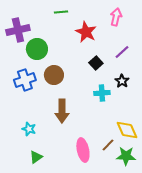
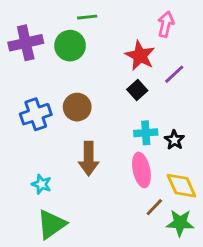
red star: (86, 32) -> (140, 56), moved
green circle: (37, 49) -> (70, 46), moved
black star: (122, 81) -> (174, 140), moved
pink ellipse: (83, 150) -> (141, 170), moved
green triangle: (36, 157) -> (51, 224), size x1.6

